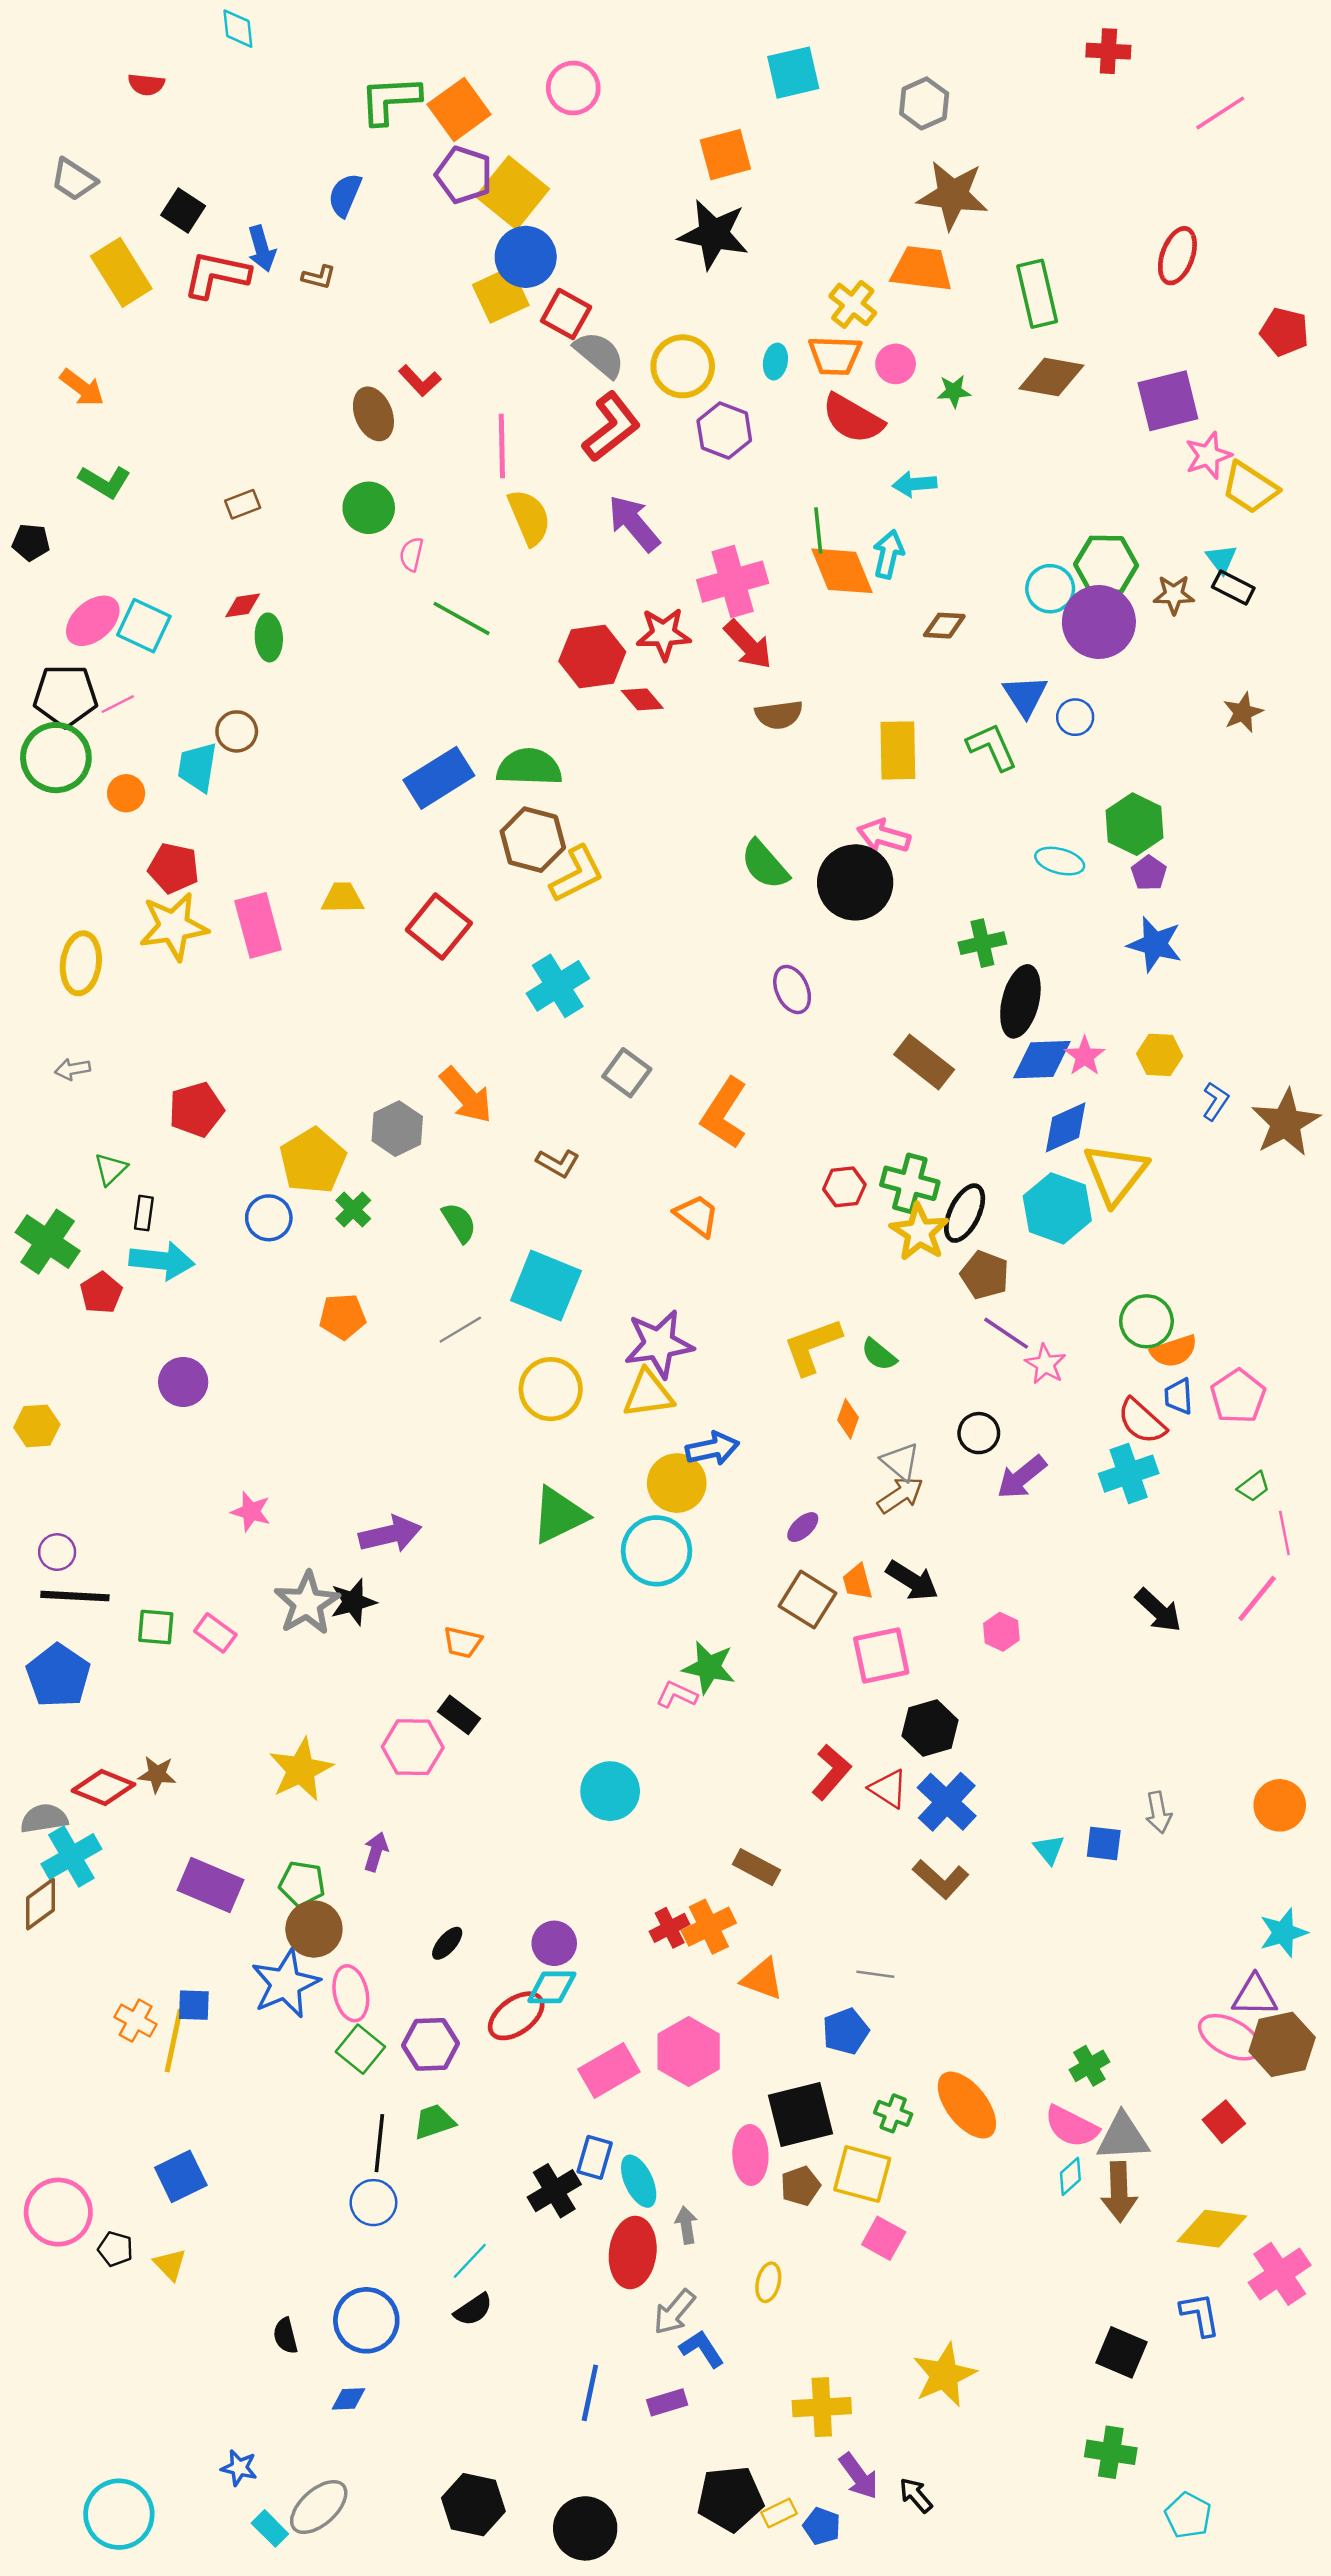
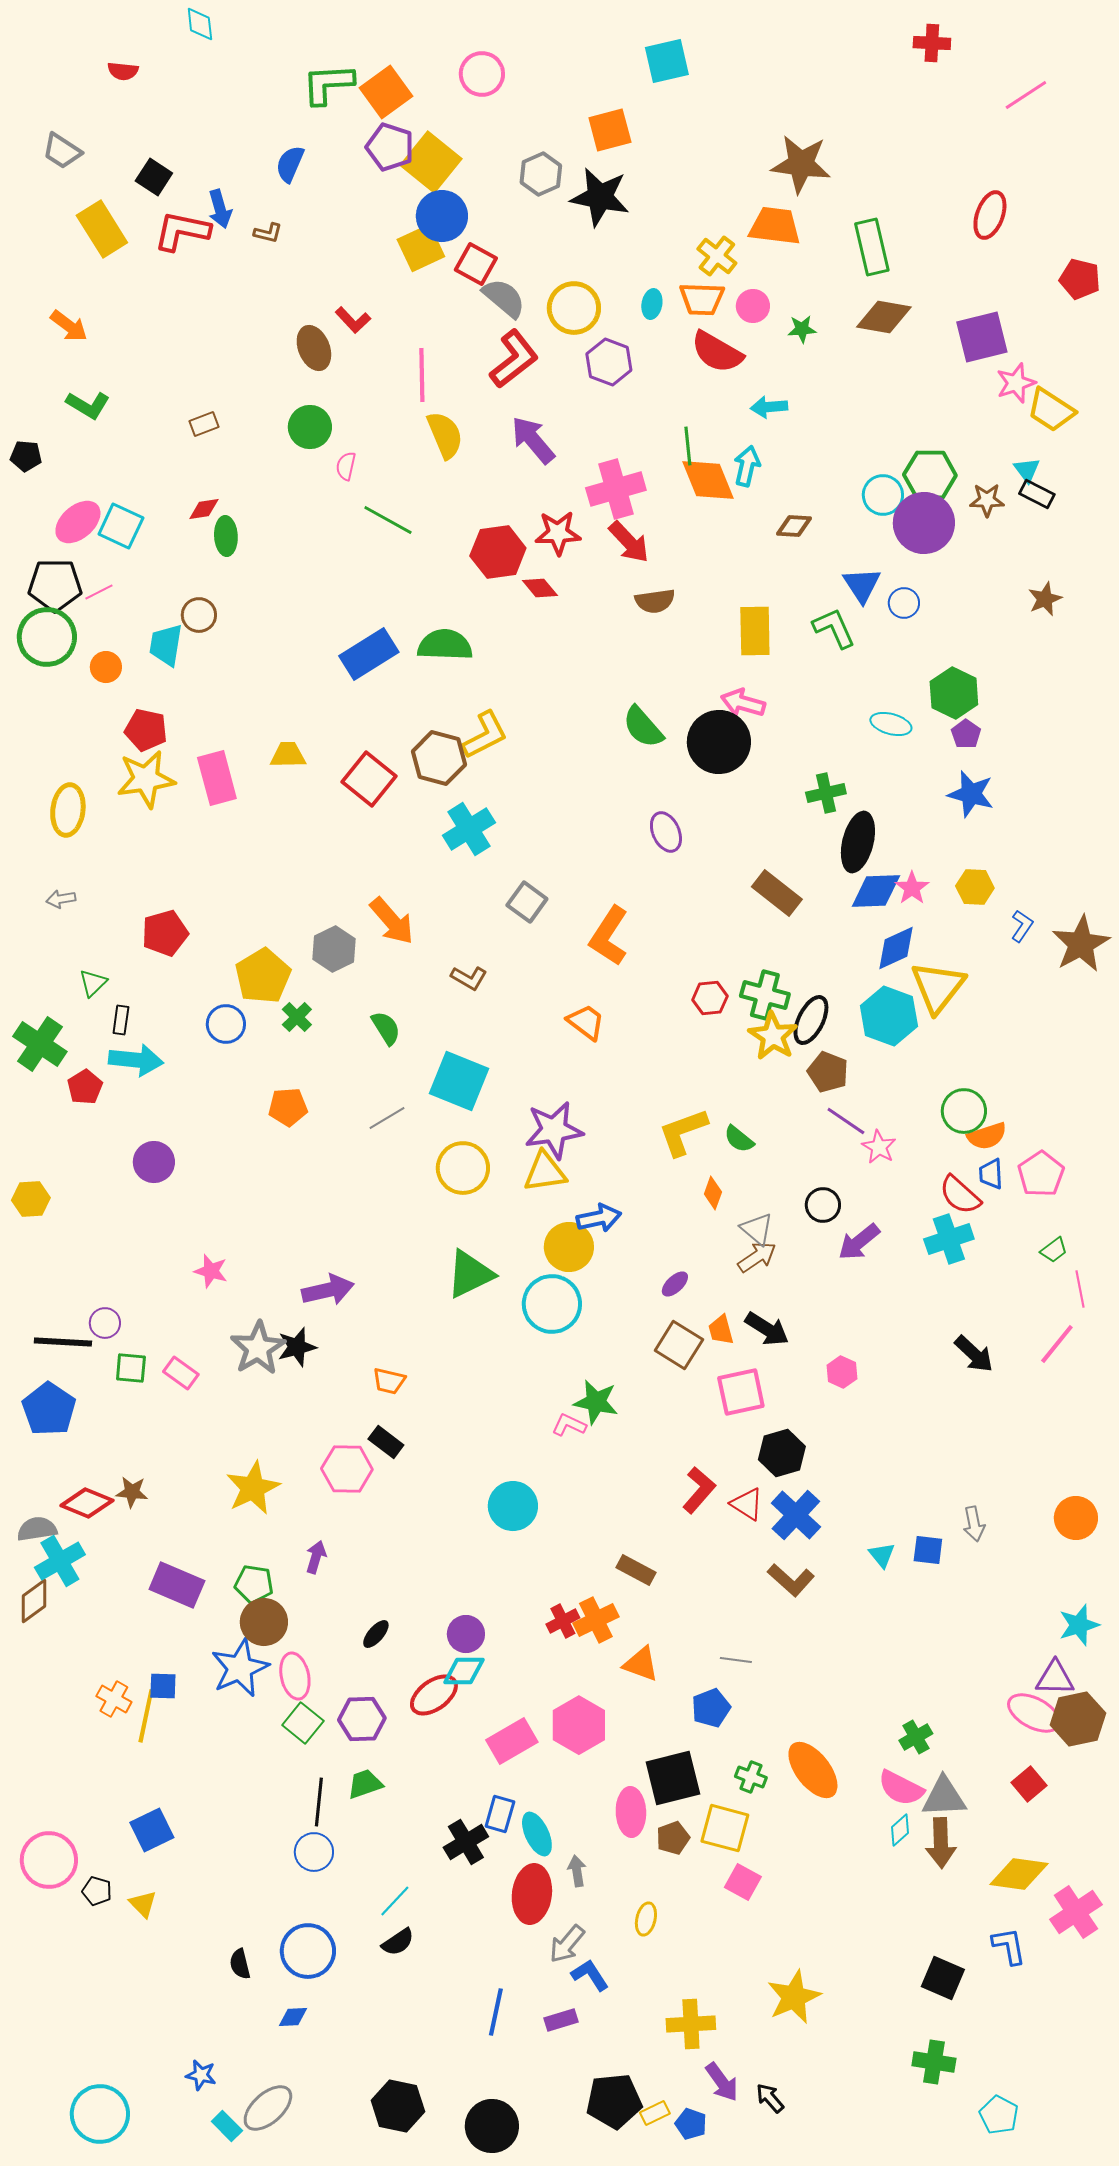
gray hexagon: (924, 103) -> (541, 174), moved
brown hexagon: (533, 840) -> (439, 758), moved
purple circle: (57, 1552) -> (105, 1323), moved

